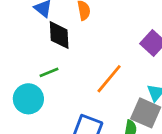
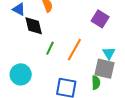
green line: (49, 72) -> (50, 48), moved, turned -32

